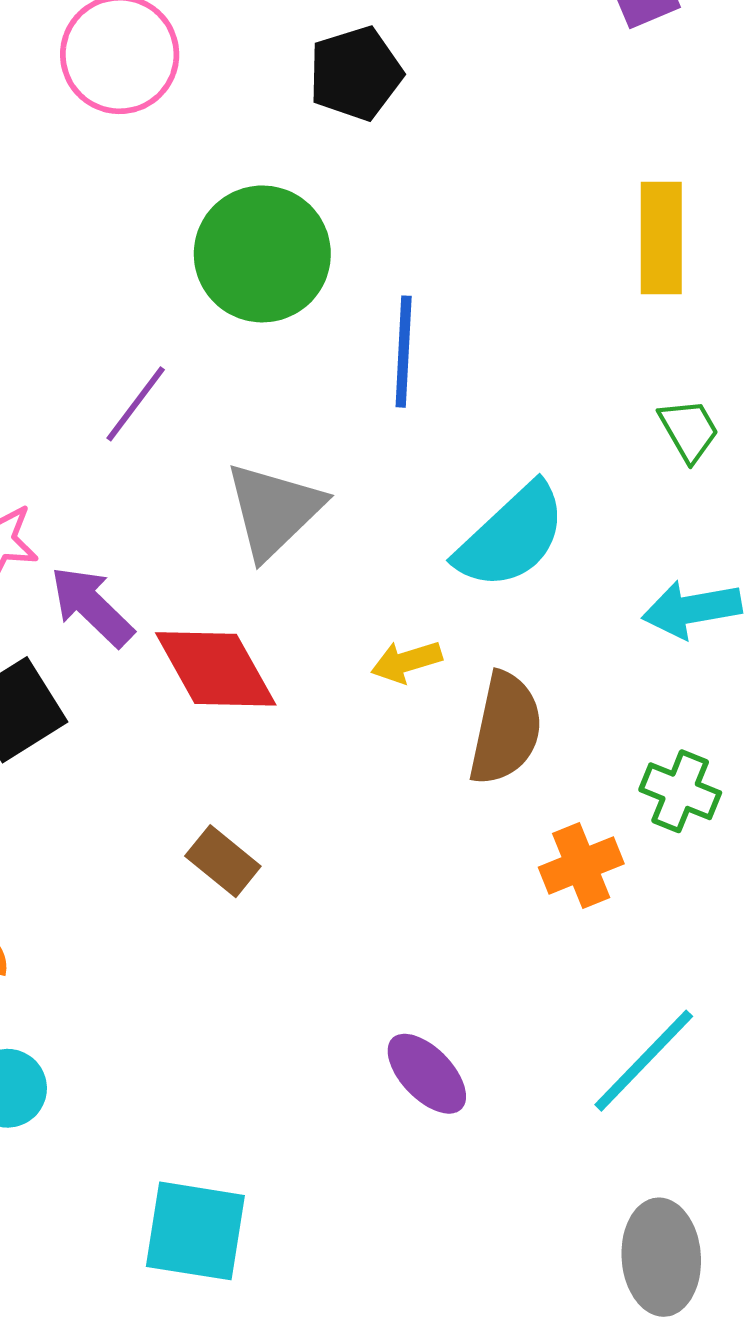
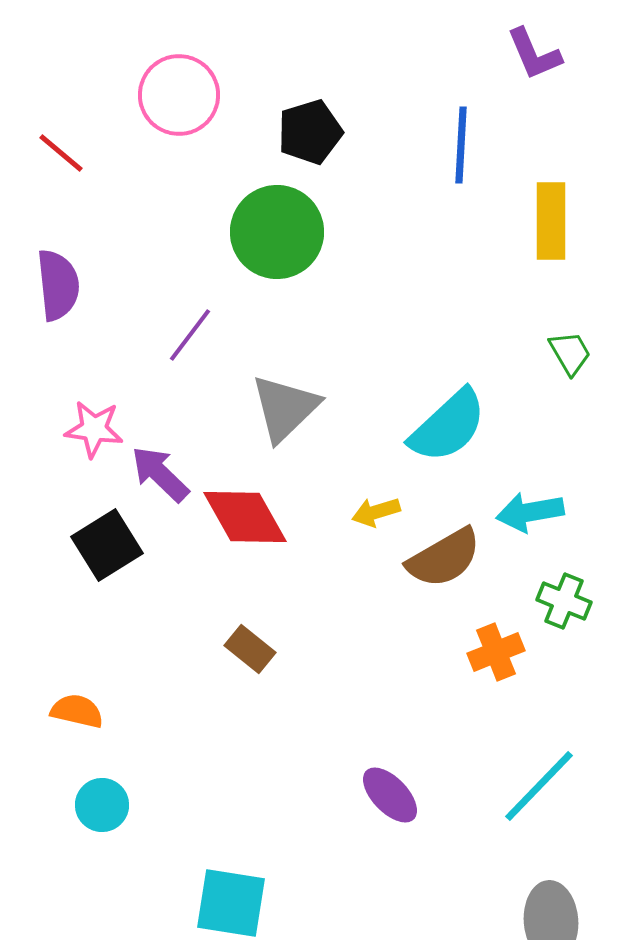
black pentagon: (355, 73) -> (310, 132), moved
blue line: (404, 352) -> (461, 145), moved
cyan arrow: (692, 609) -> (530, 512), moved
brown semicircle: (505, 729) -> (444, 558), turned 48

